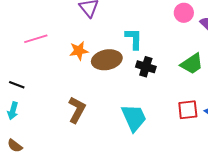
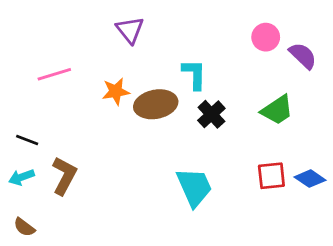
black cross: (146, 67) -> (211, 114), turned 30
brown L-shape: (77, 110) -> (64, 176), moved
cyan arrow: (13, 111) -> (21, 177), turned 54

